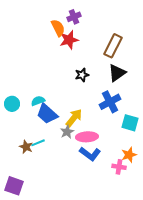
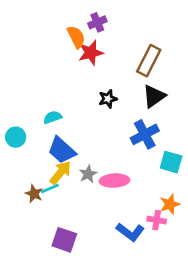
cyan semicircle: (38, 101) -> (52, 117), moved
yellow arrow: (74, 118) -> (60, 173), moved
blue L-shape: (90, 154) -> (130, 232), moved
purple square: (14, 186) -> (64, 240), moved

